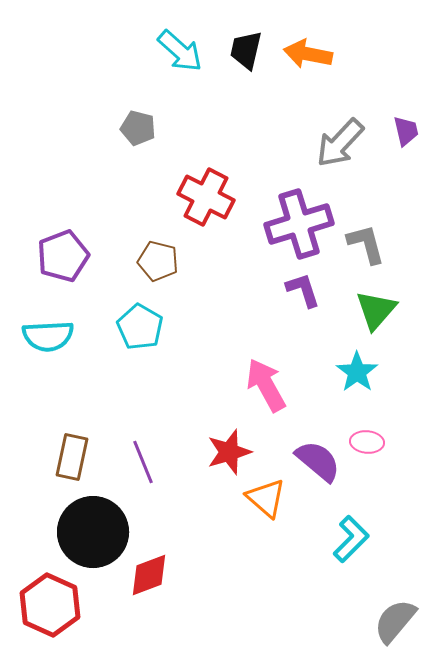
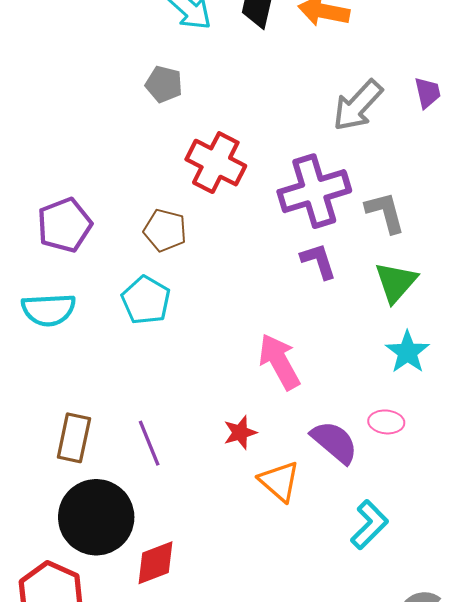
gray pentagon: (138, 128) -> (164, 84), moved
cyan star: (357, 372) -> (407, 352), moved
red star: (229, 452) -> (240, 433), size x0.7

